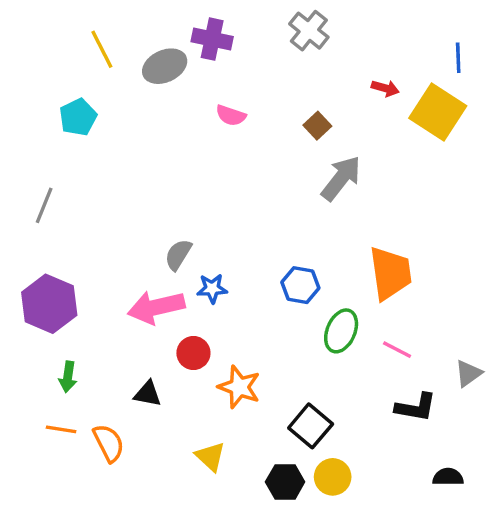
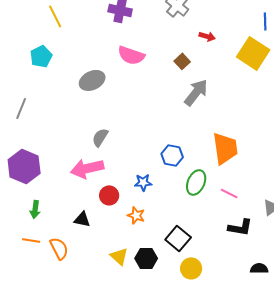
gray ellipse: (165, 66) -> (92, 80), moved
red arrow: (385, 88) -> (207, 36), moved
pink semicircle: (231, 115) -> (131, 55), size x1.5
blue star: (212, 289) -> (143, 182), moved
orange star: (239, 387) -> (136, 215), size x0.7
black hexagon: (285, 482) -> (146, 258), moved

